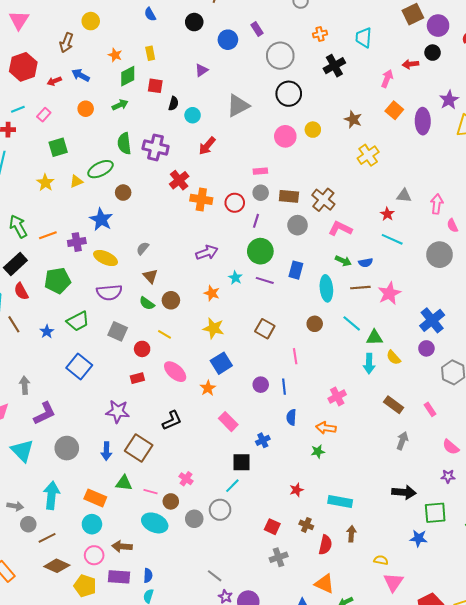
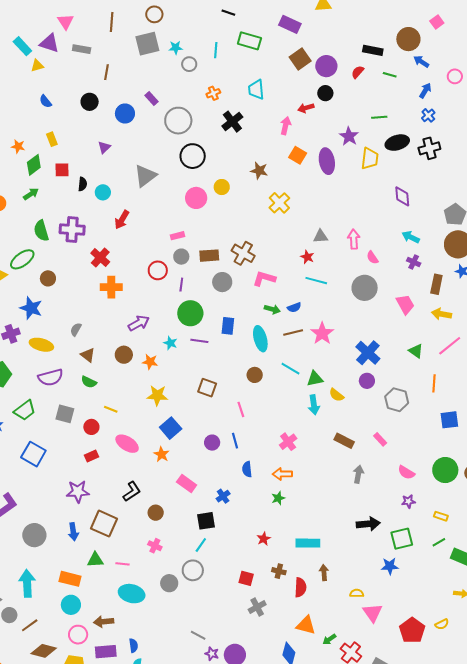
orange cross: (201, 199) -> (111, 287), moved
brown circle: (171, 300) -> (124, 355), moved
brown circle: (171, 501) -> (156, 513), moved

